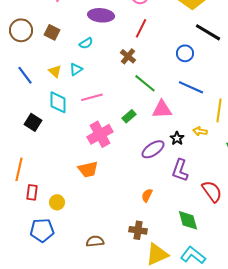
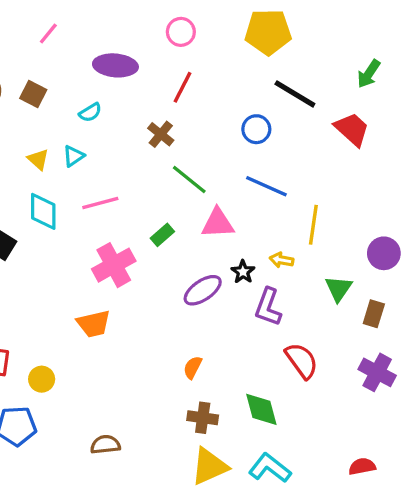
purple L-shape: (180, 170) -> (268, 307), moved
brown cross: (138, 230) -> (203, 418), moved

